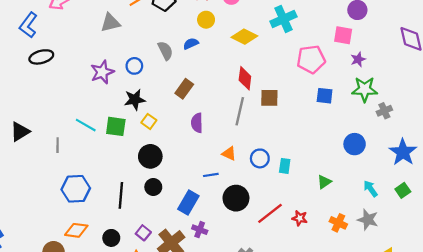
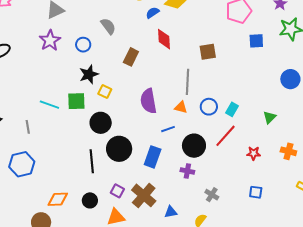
blue semicircle: (191, 44) -> (153, 13), moved
purple star: (102, 72) -> (50, 40), moved
red diamond: (245, 78) -> (164, 39), moved
gray line: (240, 111) -> (187, 82), moved
purple semicircle: (197, 123) -> (148, 101), moved, size x1.4
black circle: (150, 156) -> (101, 123), moved
cyan rectangle: (285, 166) -> (232, 109), turned 32
black circle: (153, 187) -> (119, 149), size x1.6
blue hexagon: (76, 189) -> (22, 164), moved
red line: (270, 213) -> (226, 136), moved
purple cross: (200, 230) -> (187, 171), moved

